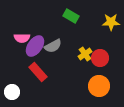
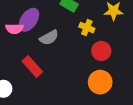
purple ellipse: (35, 46) -> (29, 20), moved
yellow cross: (85, 54) -> (87, 28), moved, turned -32

